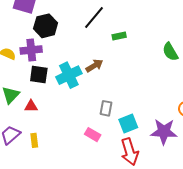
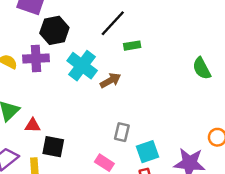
green rectangle: (119, 36) -> (132, 46), moved
black square: (39, 74) -> (53, 147), moved
cyan cross: (69, 75) -> (82, 66), moved, turned -30

